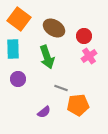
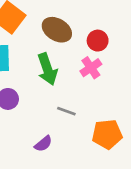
pink cross: (89, 56) -> (91, 68), moved
orange pentagon: (78, 105) -> (107, 134), moved

